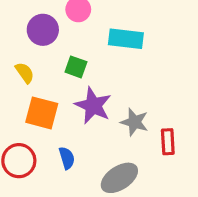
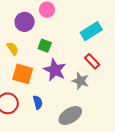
cyan rectangle: (126, 39) -> (91, 31), moved, turned -40
red rectangle: (168, 142) -> (92, 61), moved, turned -42

